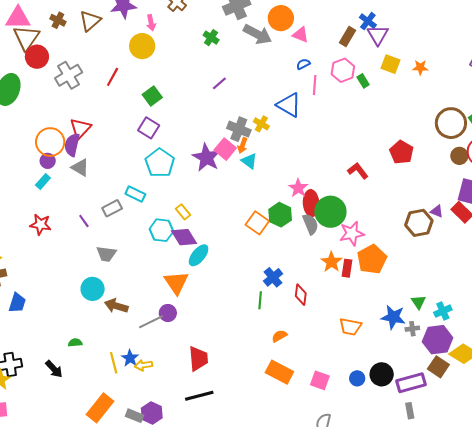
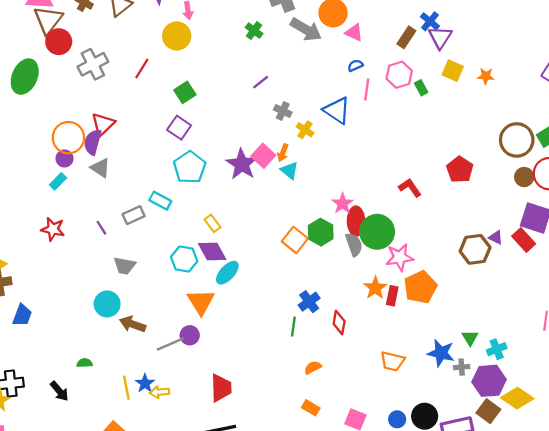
gray cross: (239, 129) -> (283, 111), moved, size x0.7
cyan hexagon: (161, 230) -> (184, 259), moved
orange rectangle: (279, 372) -> (311, 408), size x0.6

